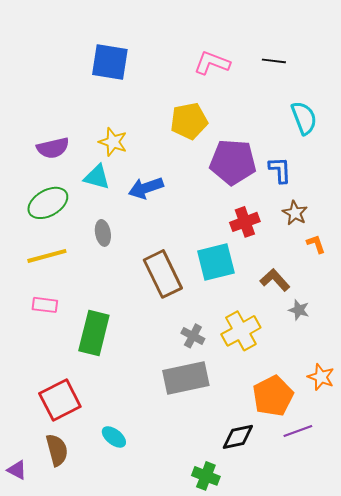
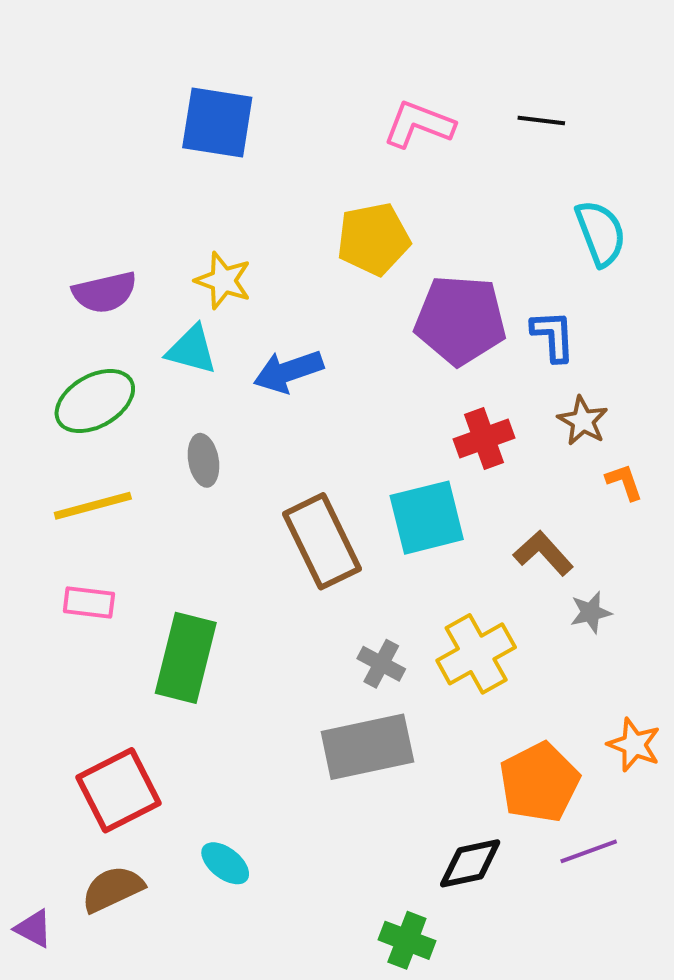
gray star: (299, 310) -> (591, 612), turned -30
brown semicircle: (57, 450) -> (113, 889), turned -100

